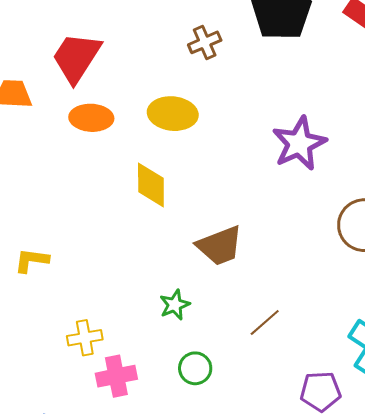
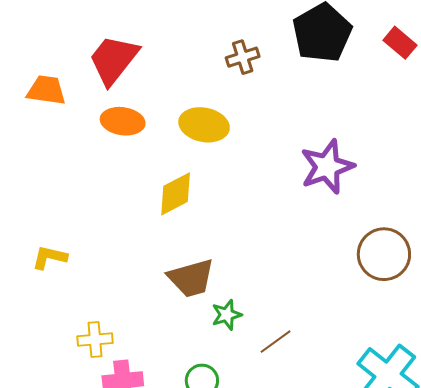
yellow diamond: (151, 185) -> (176, 194), turned 57
brown trapezoid: (220, 246) -> (191, 278), moved
green star: (175, 305) -> (227, 315), moved

